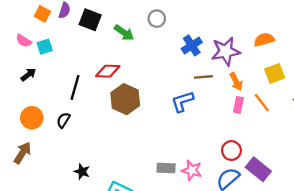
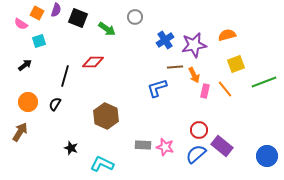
pink semicircle: (24, 41) -> (21, 24), moved
orange arrow: (236, 82) -> (194, 75), moved
brown hexagon: (125, 99) -> (106, 116), moved

